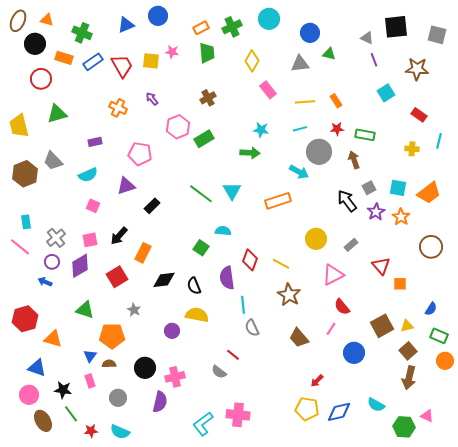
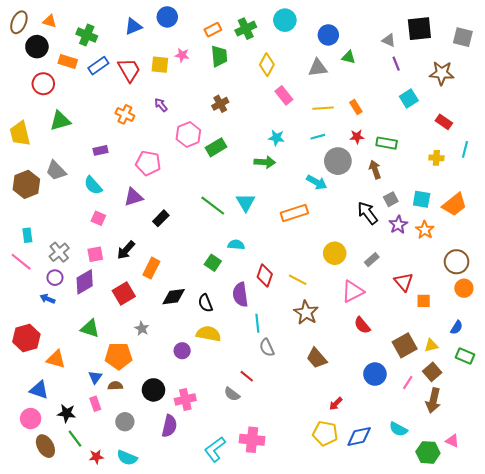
cyan semicircle: (88, 175) -> (93, 185), turned 72
pink line: (331, 329) -> (408, 383), moved
orange circle: (445, 361) -> (464, 288), moved

